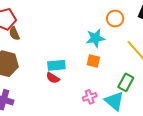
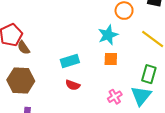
cyan rectangle: (56, 65) -> (70, 61), moved
cyan triangle: (114, 101) -> (141, 96), turned 40

